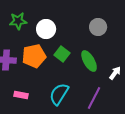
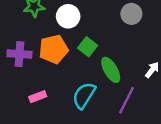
green ellipse: (89, 61) -> (111, 70), moved
pink rectangle: (21, 95) -> (38, 97), turned -32

